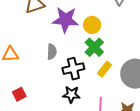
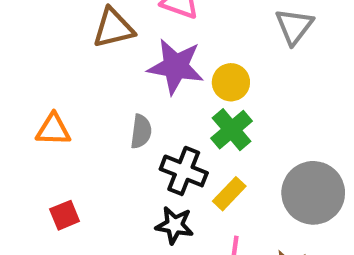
black cross: (73, 69) -> (184, 171), turned 30
yellow rectangle: (105, 69) -> (229, 194), moved

